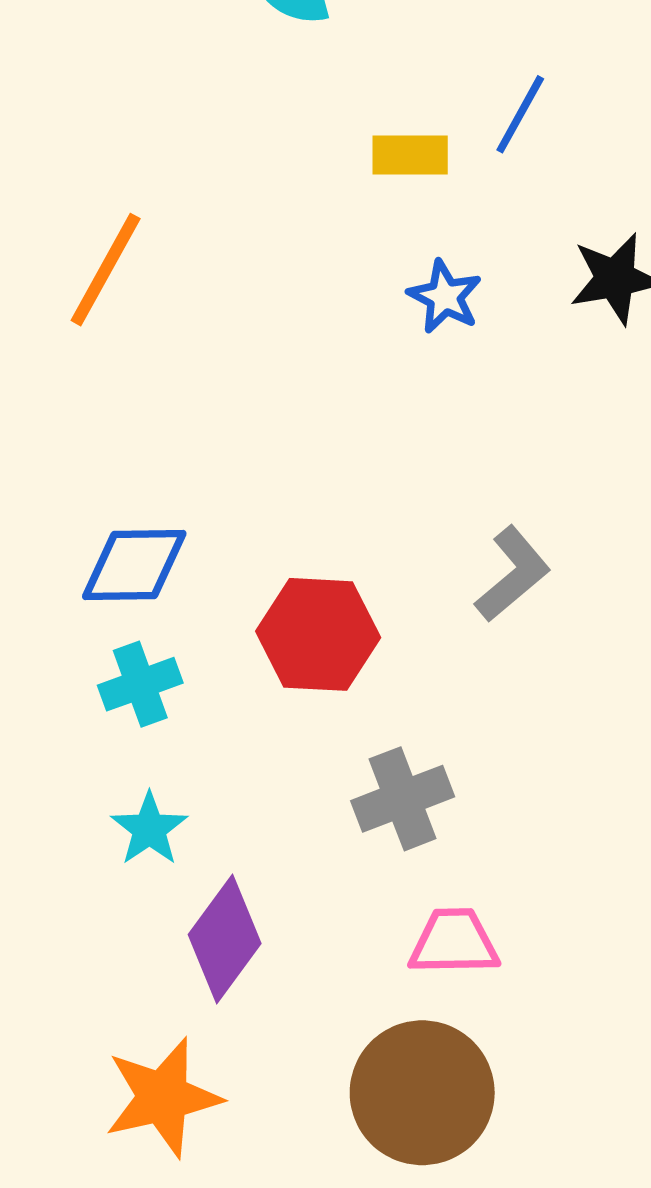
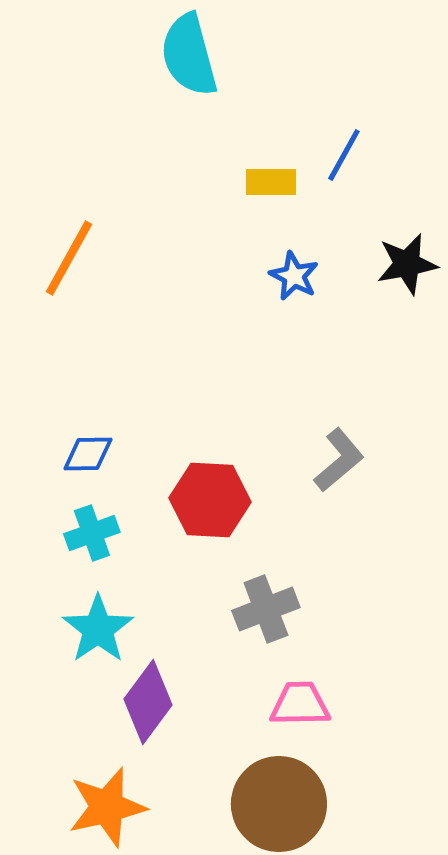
blue diamond: (134, 565) -> (88, 454), size x0.7
cyan star: (149, 829) -> (98, 629), size x1.4

